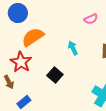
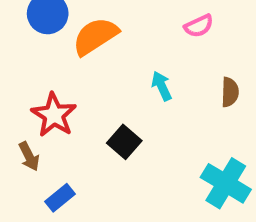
orange semicircle: (33, 37) -> (95, 36), moved

